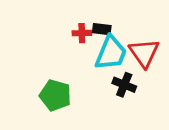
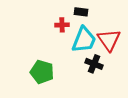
black rectangle: (102, 29) -> (81, 12), moved

